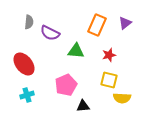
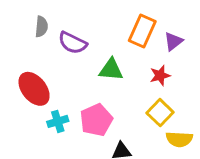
purple triangle: (125, 23) -> (173, 41), moved
yellow square: (109, 80) -> (160, 113), turned 30
cyan cross: (27, 95) -> (58, 121), moved

